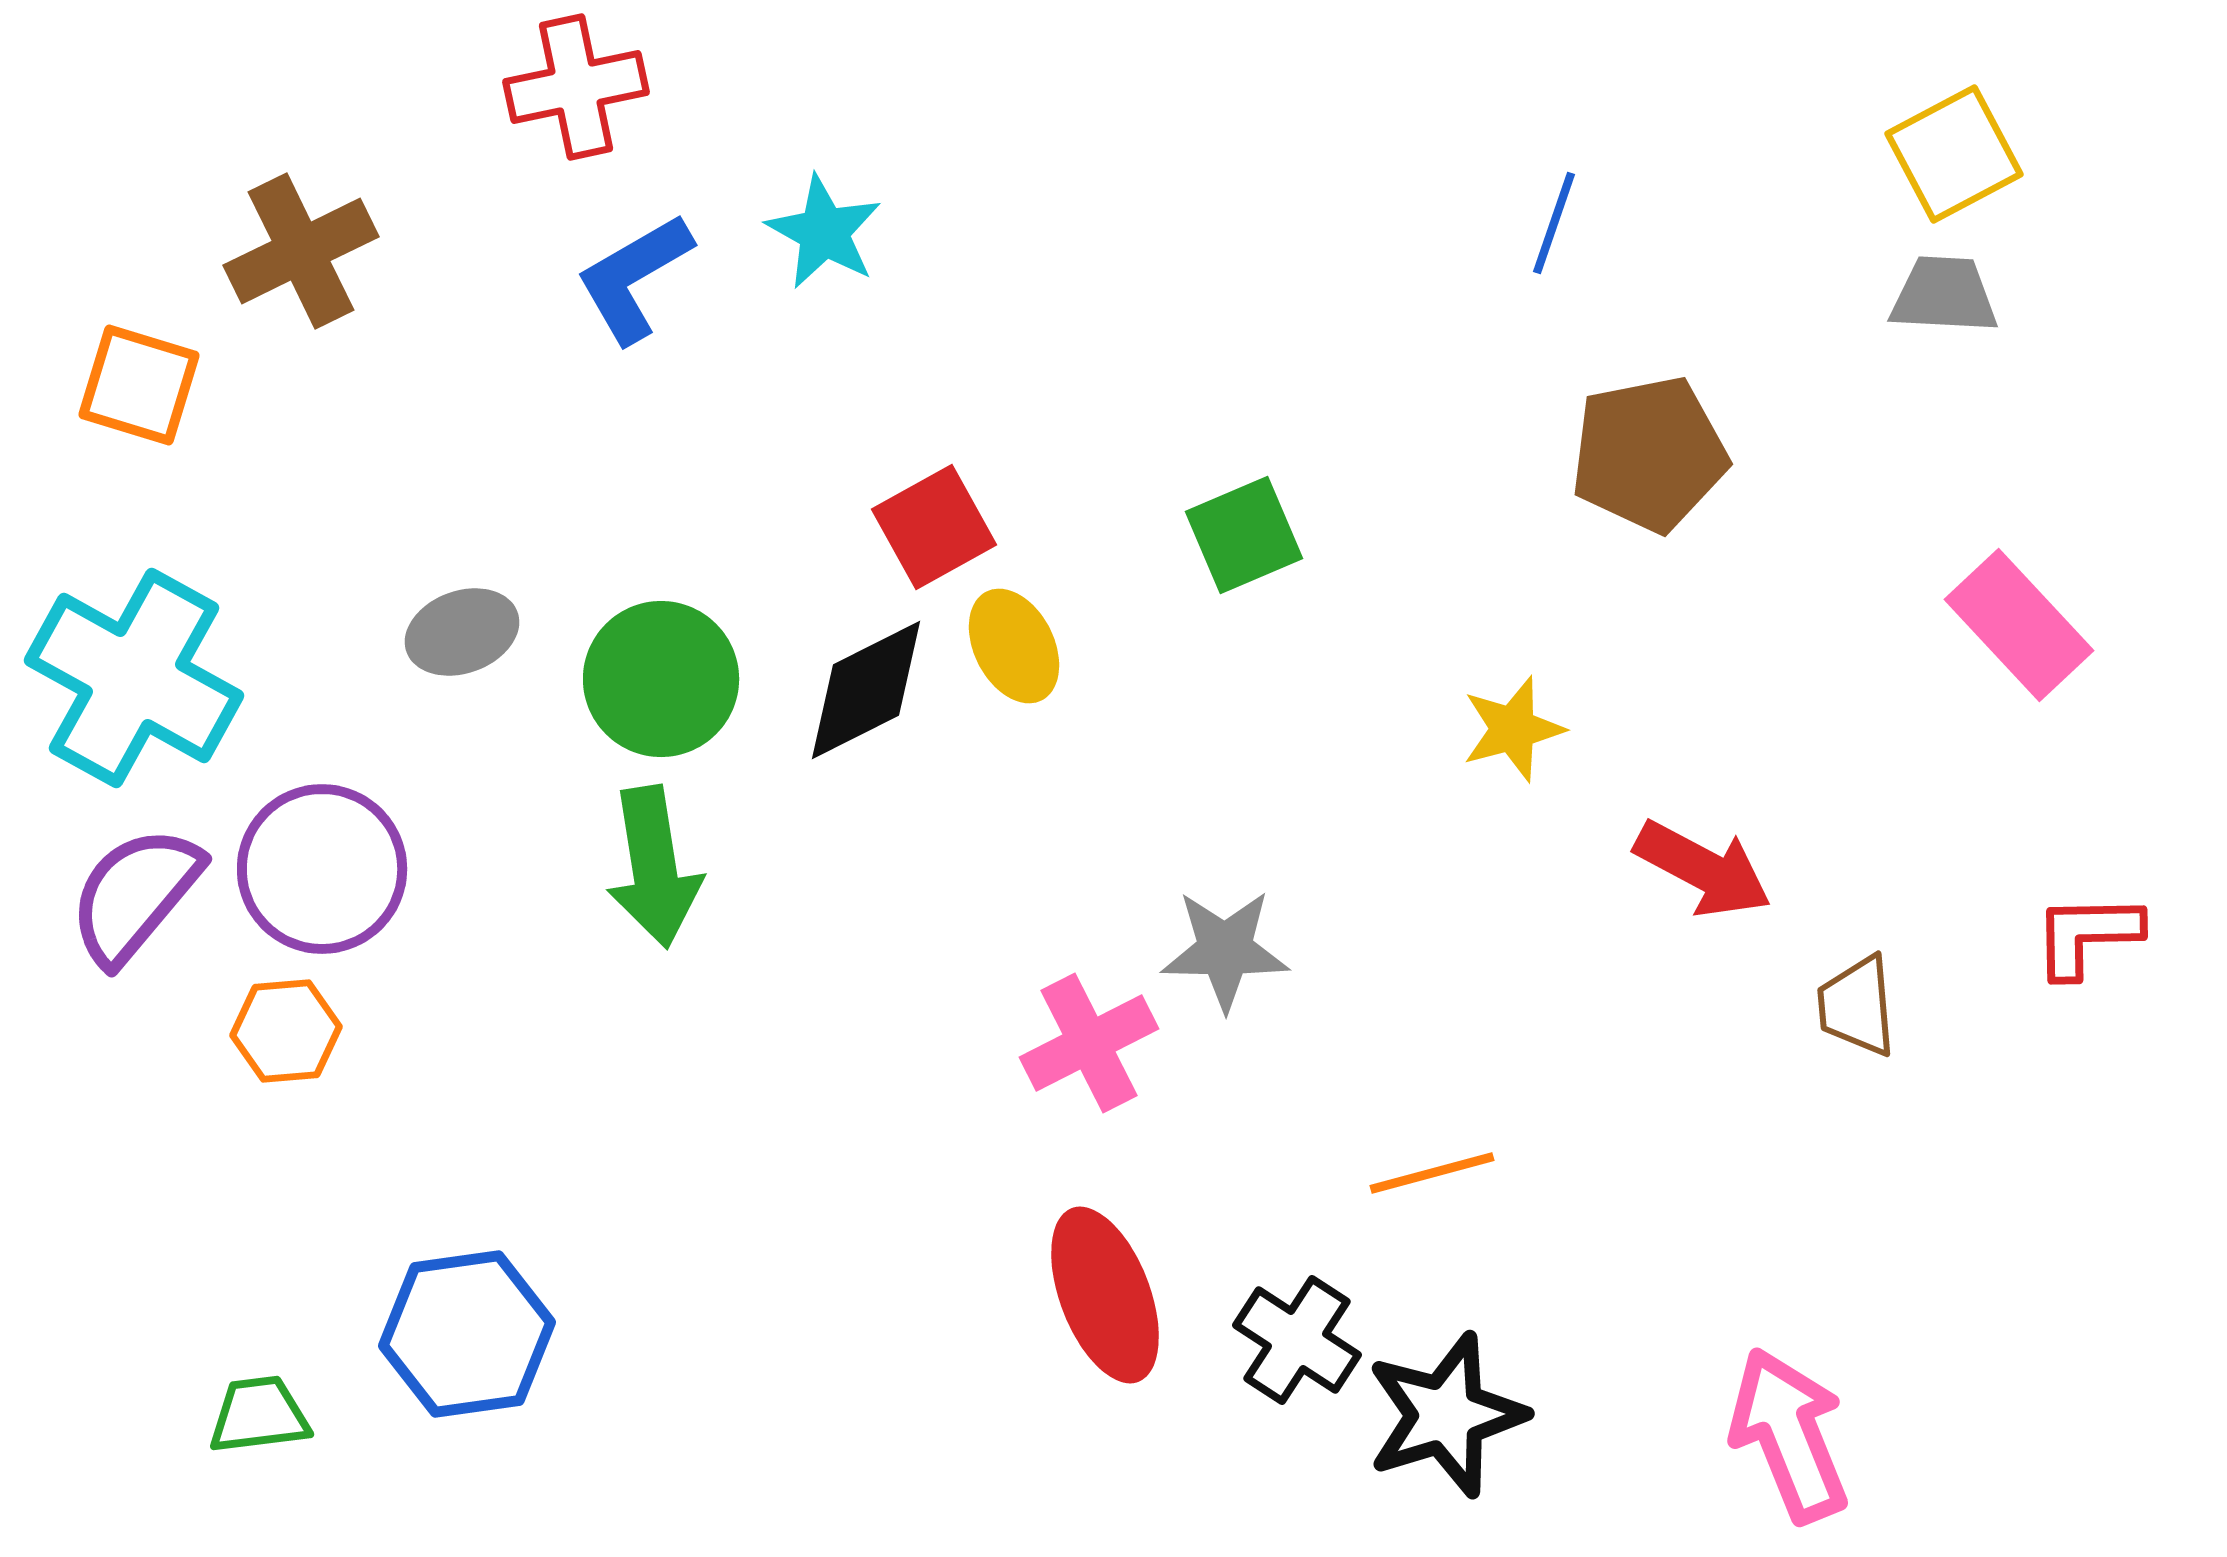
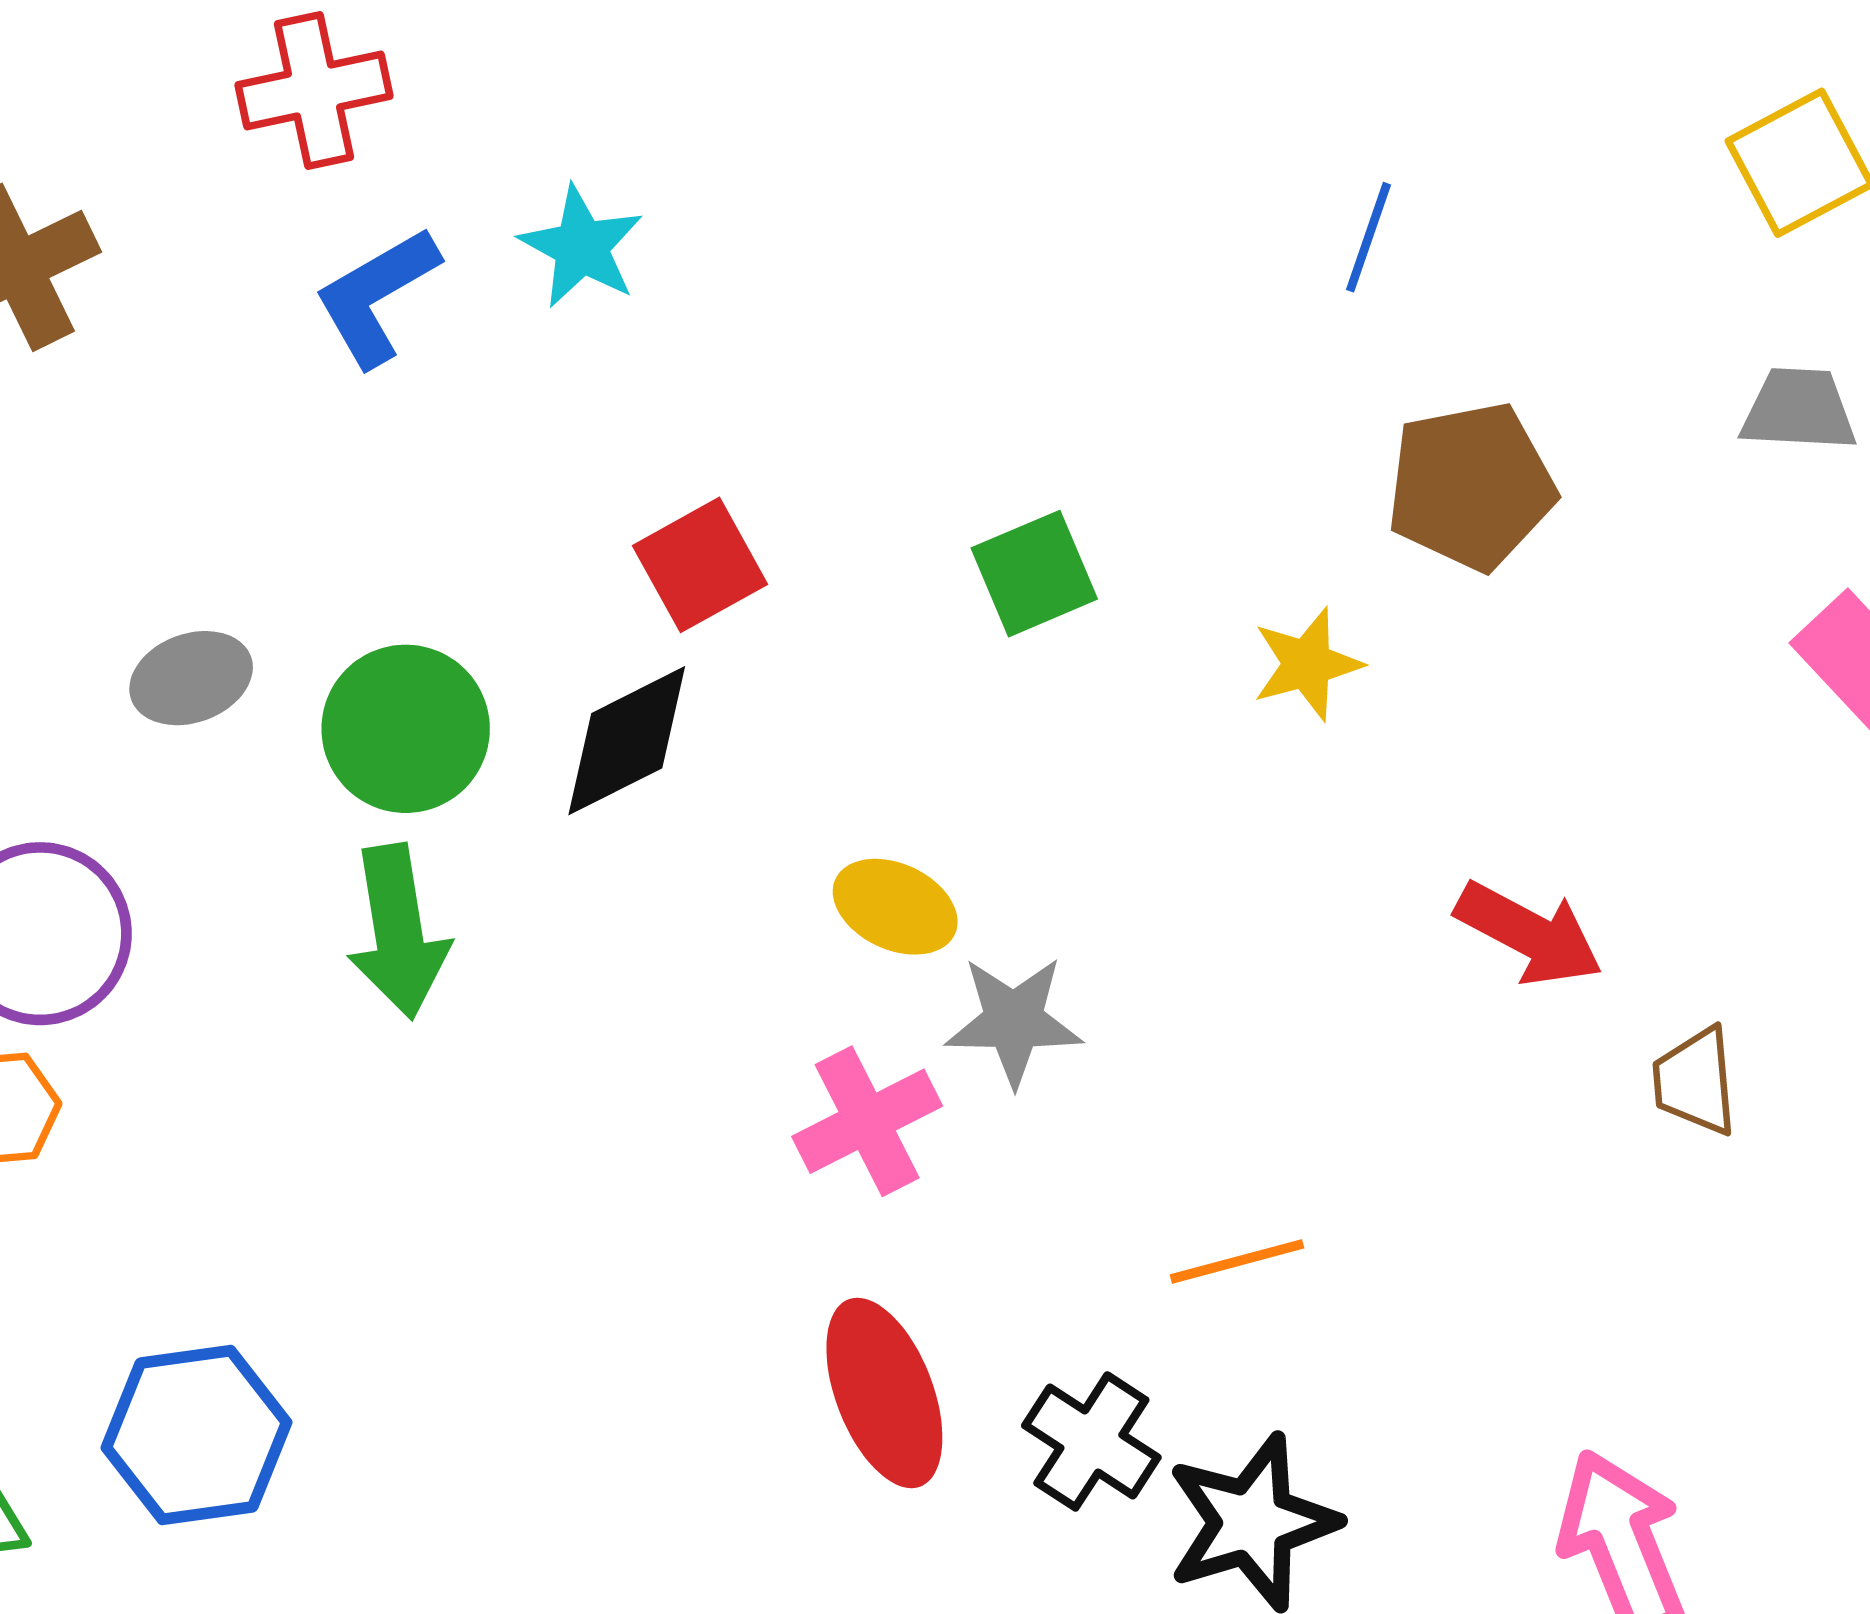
gray trapezoid: (1944, 295) -> (1799, 410), moved
yellow ellipse: (1014, 646) -> (895, 907), moved, turned -38
yellow star: (1513, 729) -> (1307, 664), moved

